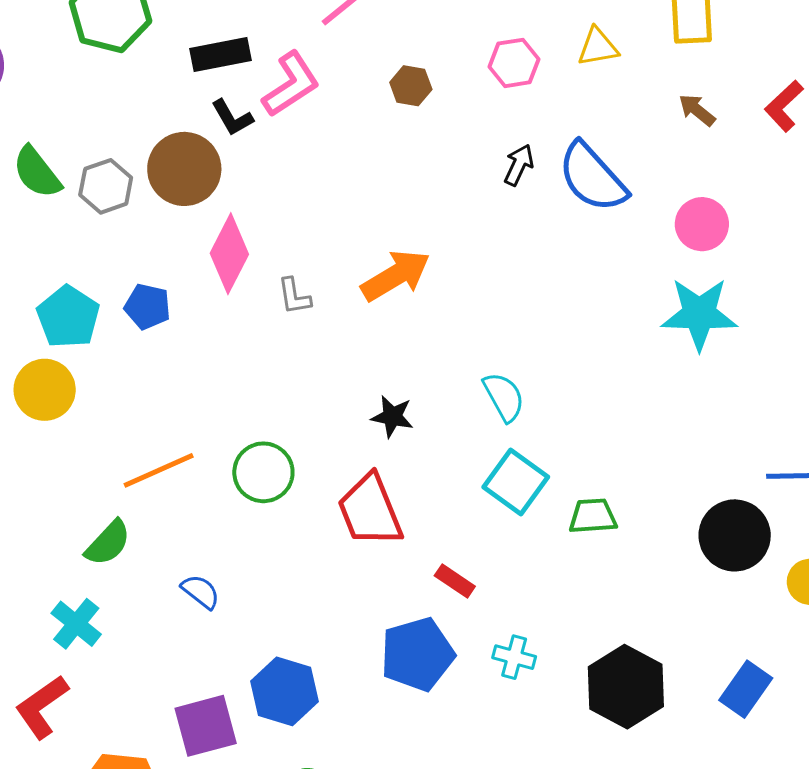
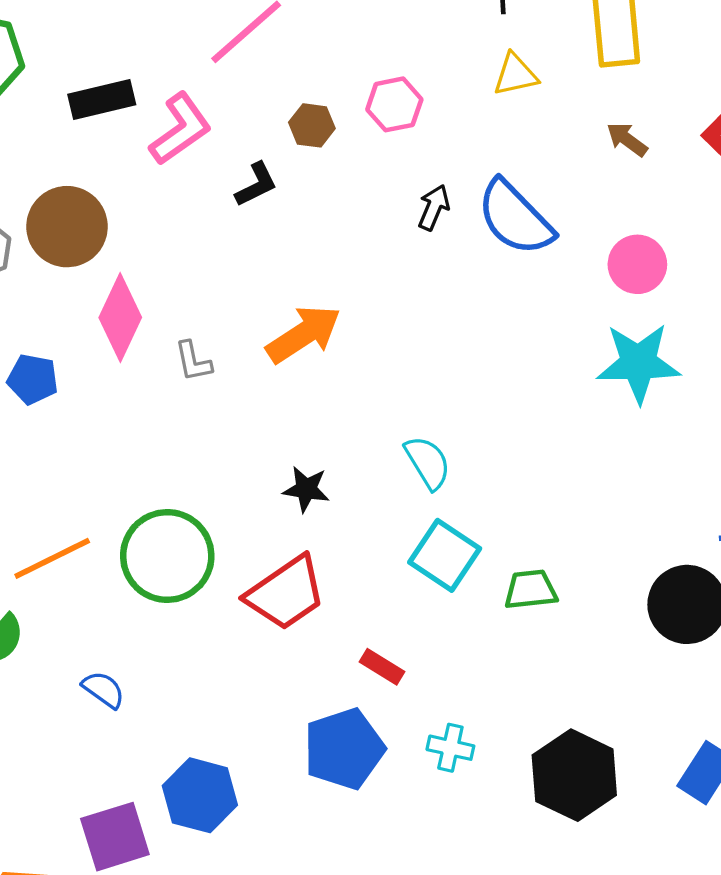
pink hexagon: (514, 63) -> (394, 104), moved
black L-shape: (232, 118) -> (256, 185), moved, turned -84
green circle: (263, 472) -> (167, 556), size x1.4
red trapezoid: (370, 510) -> (286, 593), turned -100

